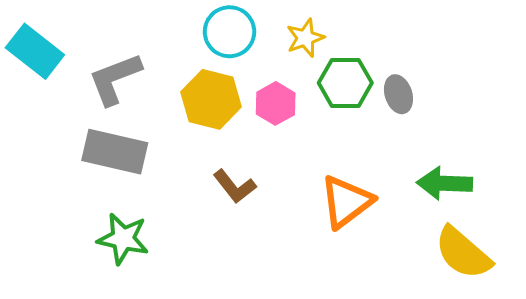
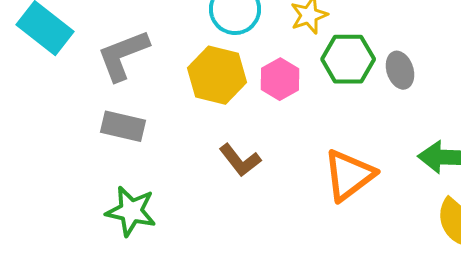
gray rectangle: (115, 152) -> (123, 126), size x0.7

